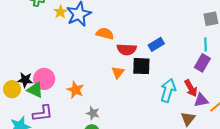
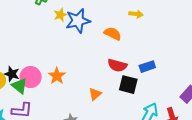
orange semicircle: (105, 34) -> (113, 34), moved
orange triangle: (118, 72) -> (95, 94), moved
orange star: (75, 90) -> (57, 76), moved

